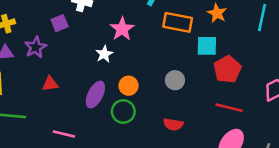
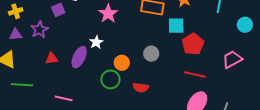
white star: (104, 54) -> (96, 42), moved
orange circle: (129, 86) -> (122, 63), moved
purple ellipse: (95, 95) -> (79, 57), moved
red semicircle: (173, 124) -> (141, 87), moved

